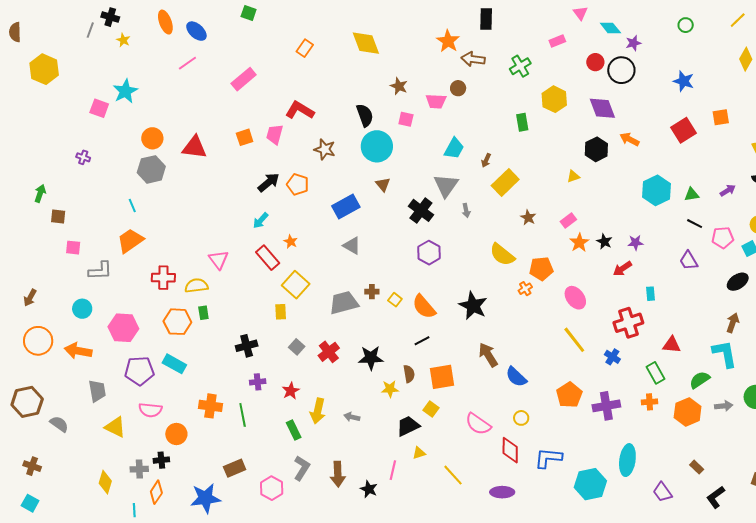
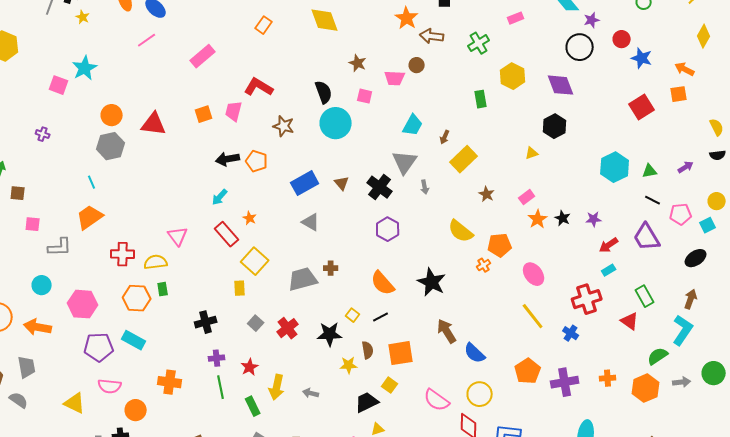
red circle: (595, 62) -> (622, 39), moved
orange arrow: (629, 139) -> (685, 69), moved
black arrow: (269, 182) -> (228, 159), turned -150
brown triangle: (383, 184) -> (342, 183), moved
purple trapezoid: (689, 261) -> (647, 237), size x1.4
red arrow: (622, 269) -> (609, 245), moved
cyan rectangle: (650, 294) -> (609, 270), turned 64
yellow square: (395, 300) -> (353, 315), moved
red triangle: (672, 345) -> (630, 321), turned 30
cyan L-shape: (725, 354) -> (683, 330), turned 44
green rectangle: (656, 373) -> (645, 296), moved
gray trapezoid: (97, 391) -> (27, 367), moved
green line: (243, 415) -> (221, 387), moved
yellow circle: (521, 418) -> (480, 394), size x1.6

